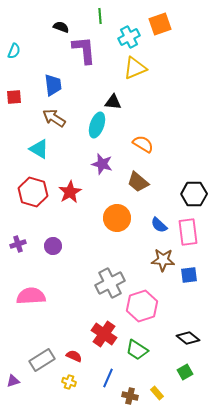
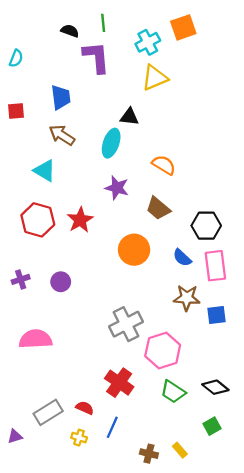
green line: (100, 16) -> (103, 23), moved
black hexagon: (194, 194) -> (206, 226), moved
green trapezoid: (137, 350) -> (173, 392), moved
blue line: (108, 378) -> (112, 427), moved

